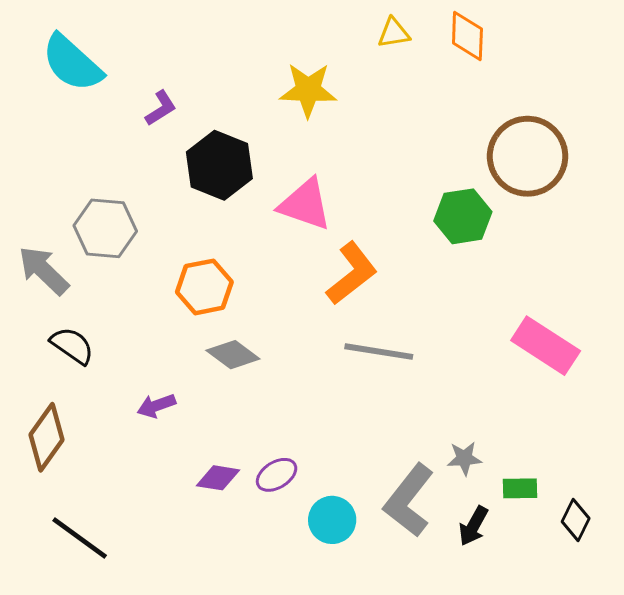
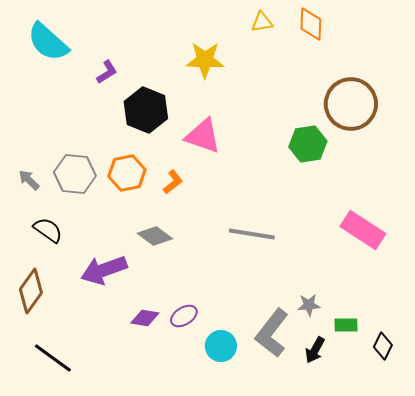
gray hexagon: (105, 228) -> (75, 174), moved
gray arrow: (44, 270) -> (29, 180), size x0.6
orange L-shape: (352, 273) -> (173, 182), moved, size x0.6
orange hexagon: (204, 287) -> (127, 173), moved
purple arrow: (156, 406) -> (104, 270), size x1.8

